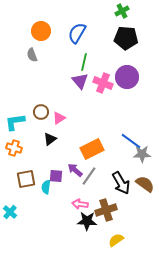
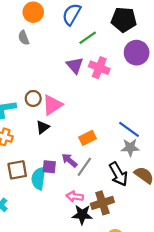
green line: (84, 62) -> (88, 38), moved, turned 42
purple circle: (127, 77) -> (137, 53), moved
pink triangle: (59, 118) -> (52, 105), size x1.5
orange rectangle: (92, 149) -> (88, 138), size x0.7
gray star: (142, 154) -> (130, 147), moved
cyan semicircle: (46, 187) -> (39, 178), size x1.5

